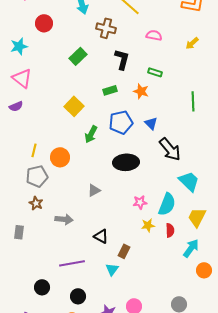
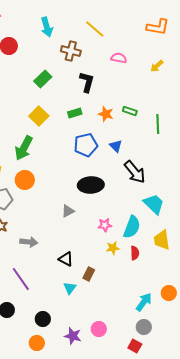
green rectangle: (155, 72) -> (130, 111), moved
yellow square: (74, 106) -> (39, 116), moved
green arrow: (91, 134) -> (24, 148), moved, size x1.4
gray triangle: (94, 190) -> (68, 211), moved
yellow trapezoid: (197, 217) -> (162, 240), turned -35
cyan arrow: (191, 248) -> (144, 302), moved
purple line: (72, 263) -> (21, 279), moved, turned 65
cyan triangle: (112, 269) -> (70, 288), moved

